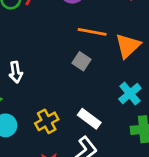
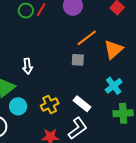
orange line: (92, 32) -> (87, 38), turned -50
gray square: (81, 61) -> (78, 60), turned -32

